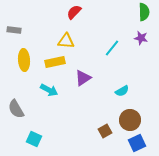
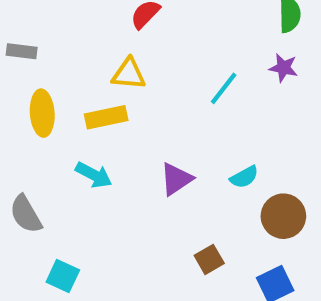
purple triangle: (83, 78) -> (176, 179), moved
brown circle: (130, 120) -> (283, 216), moved

